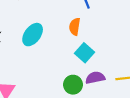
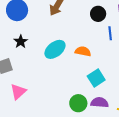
orange semicircle: (75, 27) -> (83, 51), moved, turned 77

